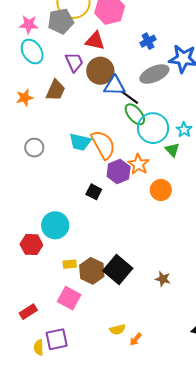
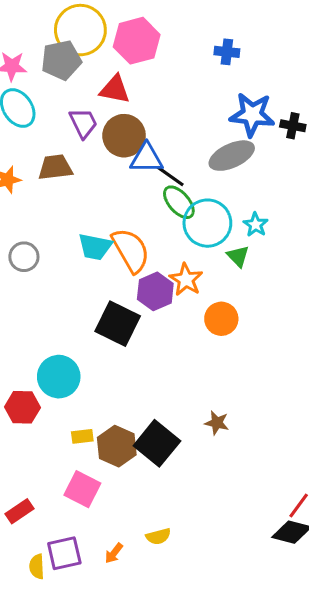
blue cross: (148, 41) -> (227, 52), moved, turned 35
gray ellipse: (154, 74) -> (232, 156), moved
brown trapezoid: (56, 90) -> (55, 167), turned -120
black square: (94, 192) -> (118, 324), size x1.8
brown star: (163, 279) -> (217, 423), moved
orange arrow: (136, 339) -> (114, 553), moved

